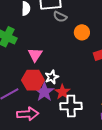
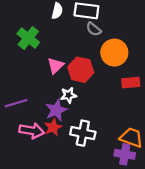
orange circle: (82, 32) -> (114, 53), size x1.5
red hexagon: (33, 80) -> (81, 70), moved
red star: (62, 92) -> (53, 127), moved

